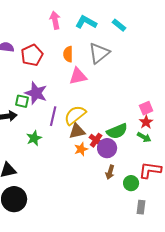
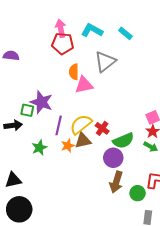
orange semicircle: (68, 54) -> (74, 72), moved
red pentagon: (32, 55) -> (63, 43), moved, turned 30
red cross: (96, 140) -> (102, 128), moved
orange star: (81, 149) -> (68, 146), moved
brown arrow: (110, 172) -> (116, 182), size x1.5

